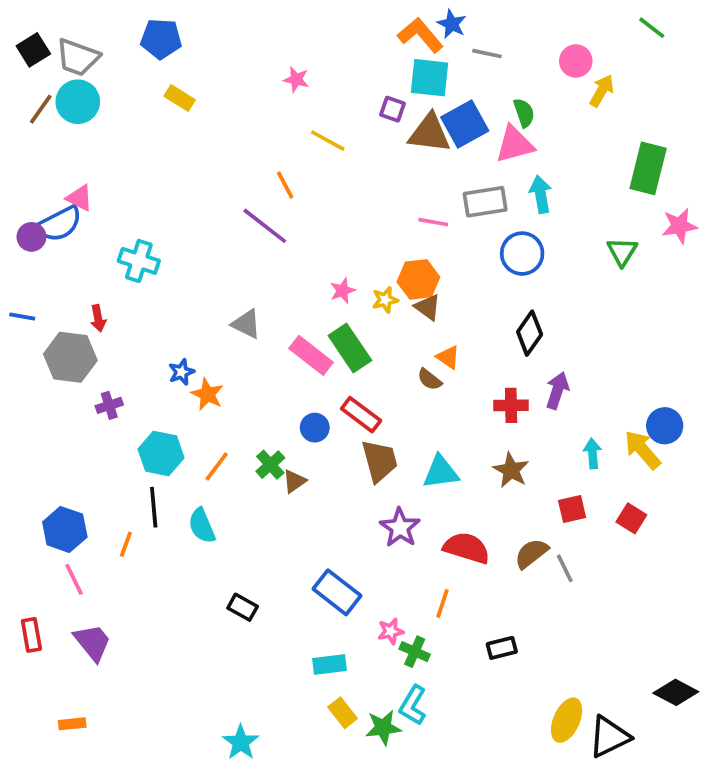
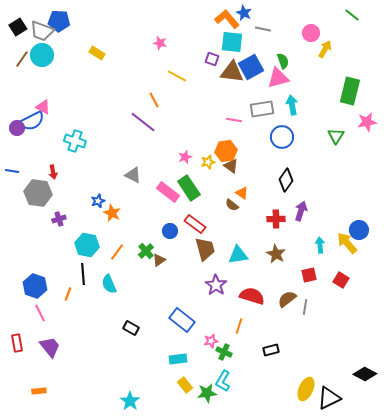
blue pentagon: (161, 39) -> (59, 21), moved
gray line: (565, 568) -> (305, 307), turned 35

